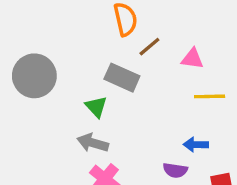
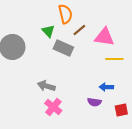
pink triangle: (192, 59) -> (104, 37), size x1.5
green triangle: (96, 107) -> (48, 31), moved

